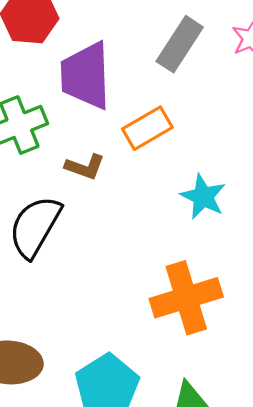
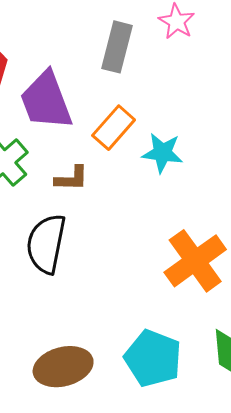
cyan star: (203, 197) -> (162, 153), moved

